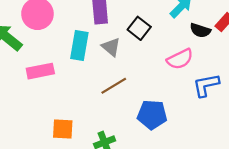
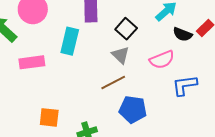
gray triangle: (111, 47) -> (121, 55), moved
brown line: (114, 86) -> (113, 83), moved

